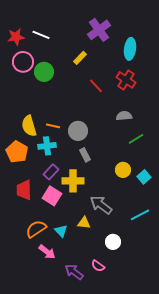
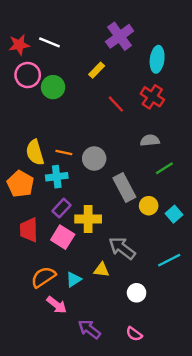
gray rectangle: (85, 155) -> (124, 188), moved, size x1.6
cyan triangle: (61, 231) -> (74, 279), turned 40
pink semicircle: (98, 266) -> (134, 334), moved

